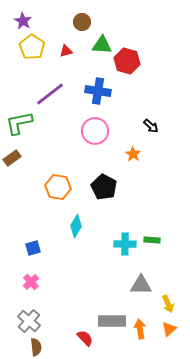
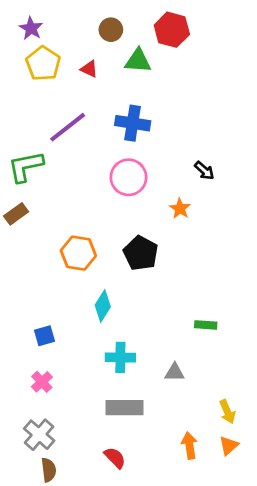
red triangle: (66, 51) -> (89, 69), turned 40
red hexagon: (127, 61) -> (172, 30), moved
cyan cross: (125, 244) -> (120, 357), moved
gray triangle: (141, 285) -> (175, 372), moved, size x0.7
gray rectangle: (112, 321) -> (124, 408), moved

